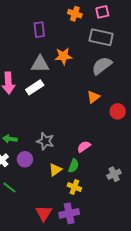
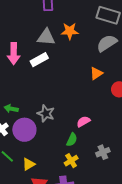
purple circle: (25, 159) -> (24, 130), size x1.5
yellow triangle: (55, 170) -> (29, 164), moved
gray cross: (114, 174) -> (103, 152), moved
yellow cross: (74, 187) -> (71, 161), turned 32

